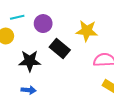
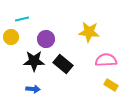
purple circle: (43, 24) -> (46, 39), moved
black rectangle: (60, 48) -> (63, 64), moved

